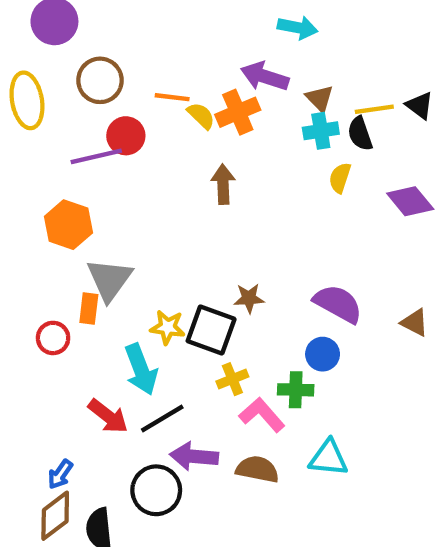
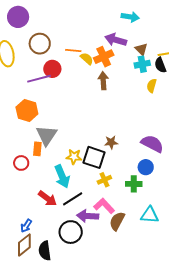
brown arrow: (223, 184) -> (103, 81), moved
pink L-shape: (262, 415) -> (104, 206), moved
brown semicircle: (257, 469) -> (117, 221), turned -72

